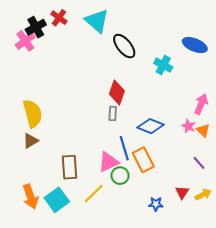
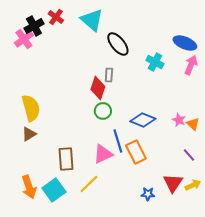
red diamond: (117, 92) -> (98, 88), moved
pink arrow: (201, 104) -> (191, 65), moved
gray rectangle: (113, 113) -> (109, 75), moved
green circle: (120, 176) -> (103, 111), moved
red triangle: (182, 192) -> (173, 183), size x1.5

